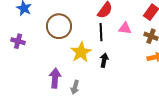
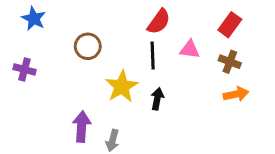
brown circle: (59, 26) -> (88, 46), size x0.7

